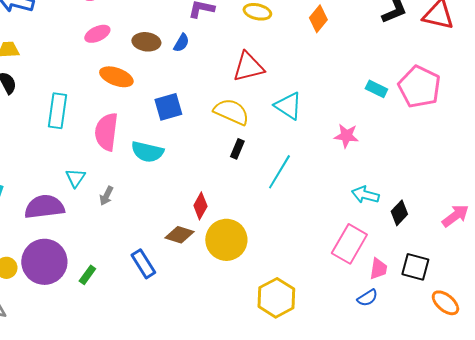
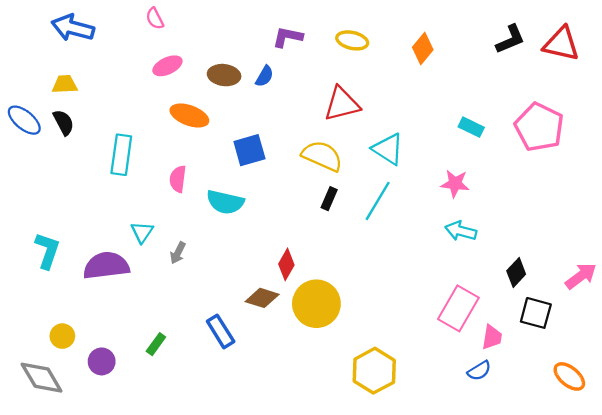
cyan rectangle: (376, 89) -> (471, 127), moved
pink semicircle: (106, 132) -> (178, 179), size x0.6
cyan line: (279, 172) -> (378, 201), moved
cyan arrow: (365, 195) -> (461, 231), moved
purple circle: (44, 262) -> (102, 361), moved, size x0.5
black square: (415, 267) -> (536, 313), moved

